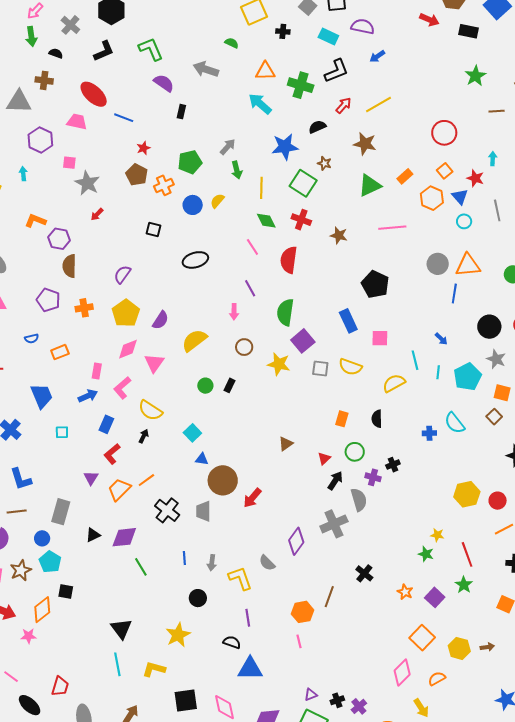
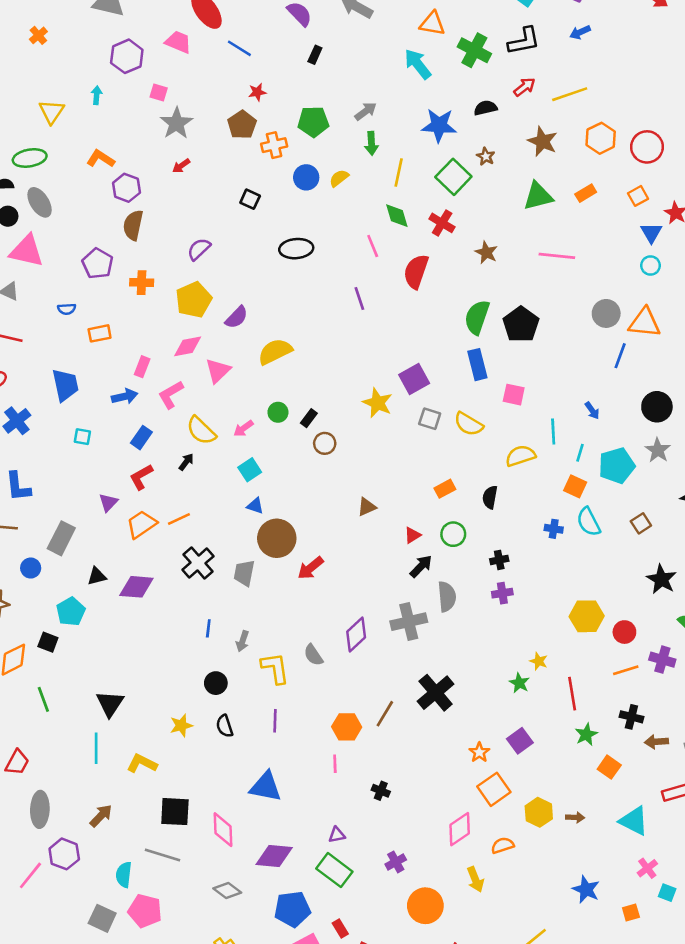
orange hexagon: (432, 198) -> (601, 138), moved
pink arrow: (234, 312) -> (243, 428), moved, turned 42
green semicircle: (285, 312) -> (477, 317), moved
brown circle: (244, 347) -> (325, 443), moved
orange square: (502, 393) -> (575, 486), moved
orange rectangle: (342, 419) -> (445, 489), turned 35
purple cross: (373, 477) -> (502, 593), moved, turned -35
cyan pentagon: (50, 562) -> (71, 612), moved
green line: (141, 567) -> (43, 699), moved
black cross: (364, 573) -> (436, 693), size x1.6
green star: (464, 585) -> (586, 734), moved
orange star: (405, 592) -> (479, 752), moved
yellow star: (178, 635) -> (181, 725), size x0.7
black semicircle: (232, 642) -> (225, 726), moved, turned -138
black cross: (337, 700) -> (381, 791), moved, turned 32

